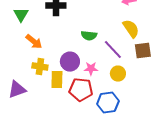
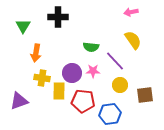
orange arrow: (34, 42) -> (36, 53), turned 60
brown square: (143, 51) -> (145, 95), moved
pink star: (91, 69) -> (93, 71), moved

